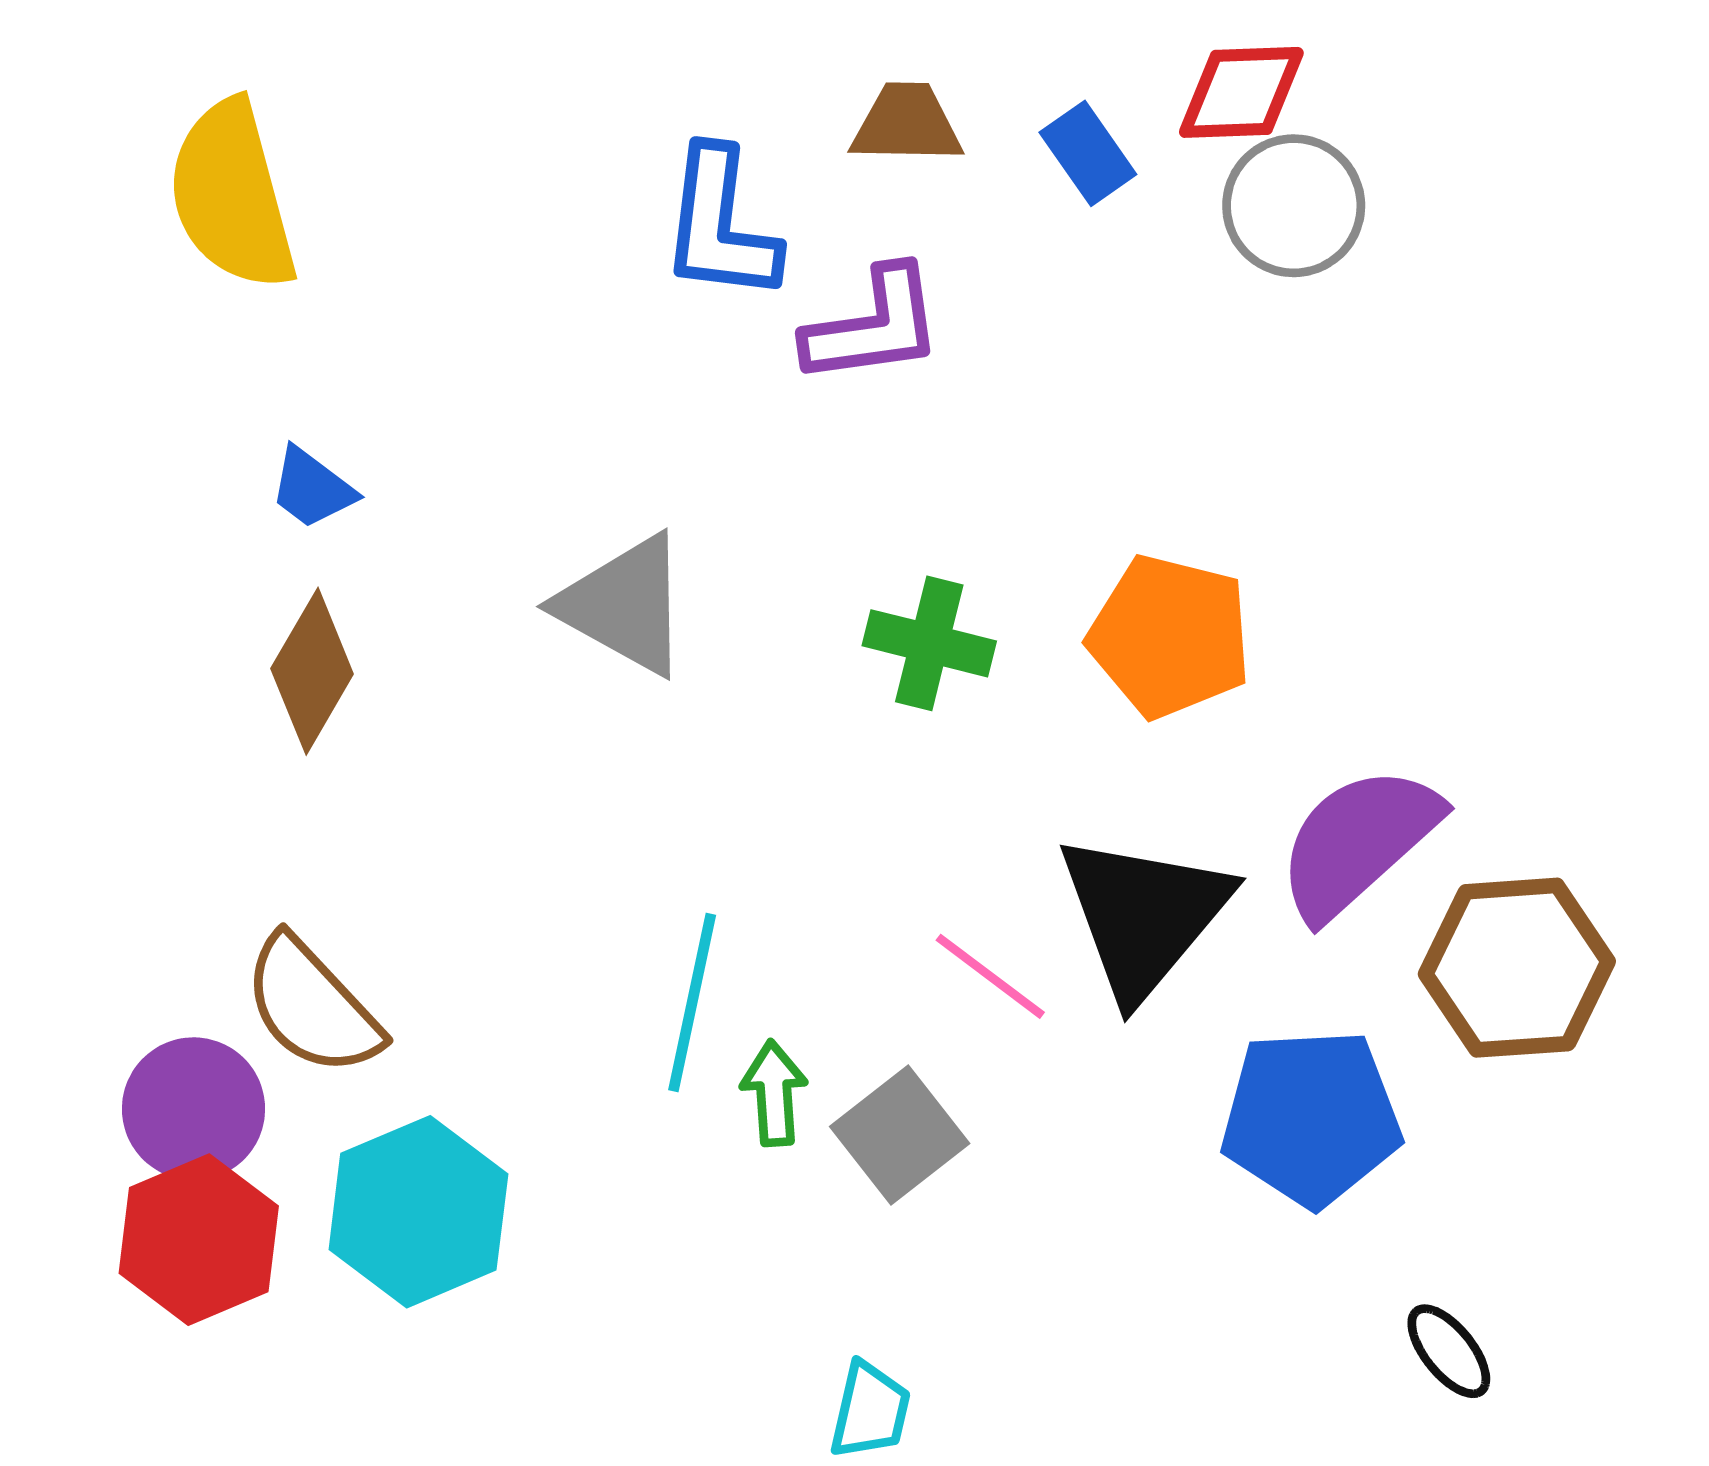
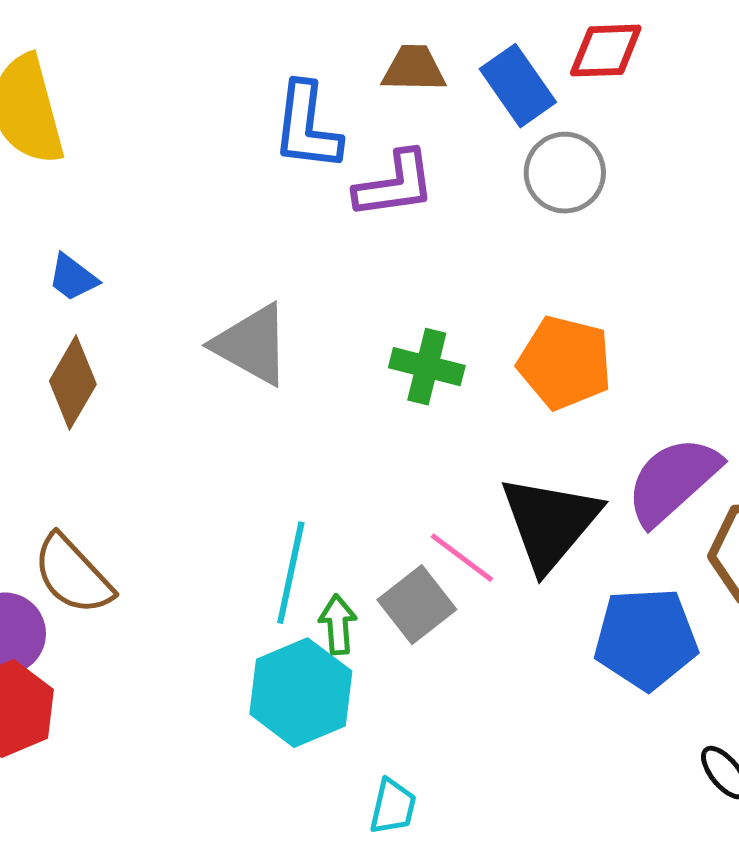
blue rectangle: (1088, 153) -> (518, 86), size x1.4
gray circle: (1294, 206) -> (565, 173), moved
gray square: (900, 1135) -> (417, 605), moved
cyan hexagon: (418, 1212) -> (301, 693), moved

